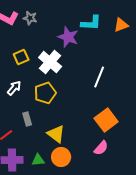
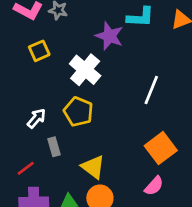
yellow square: (21, 57) -> (39, 51), moved
white arrow: (14, 88) -> (36, 118), moved
yellow pentagon: (45, 93) -> (78, 112), turned -30

